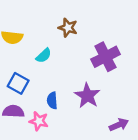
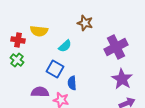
blue square: (18, 83) -> (55, 69), moved
purple star: (87, 96) -> (122, 79), moved

